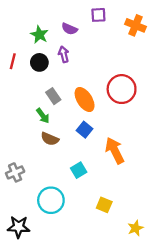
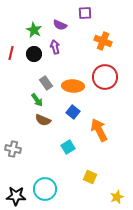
orange cross: (135, 25) -> (103, 41), moved
orange ellipse: (85, 99) -> (73, 86), turned -55
gray cross: (15, 172) -> (13, 149), turned 35
cyan circle: (51, 200) -> (45, 189), moved

